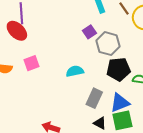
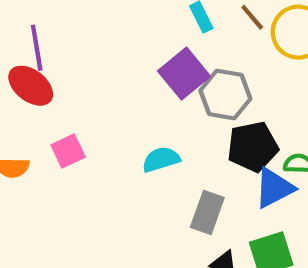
purple square: (89, 32) -> (184, 74), size x1.6
blue triangle: (120, 103) -> (274, 188), moved

